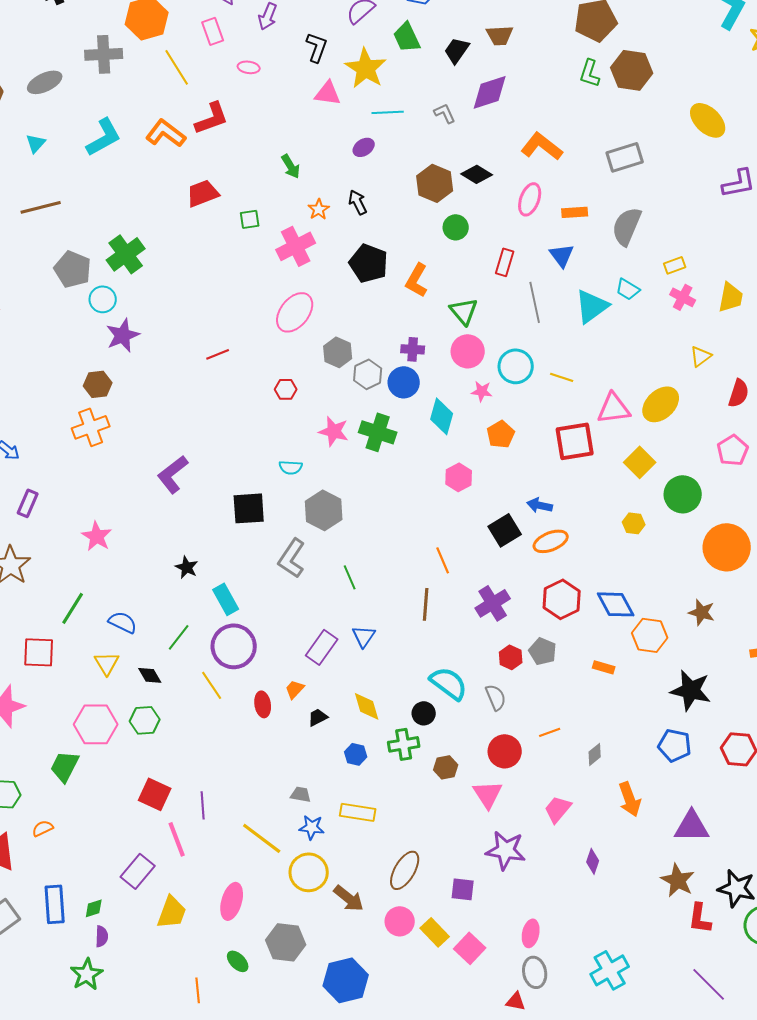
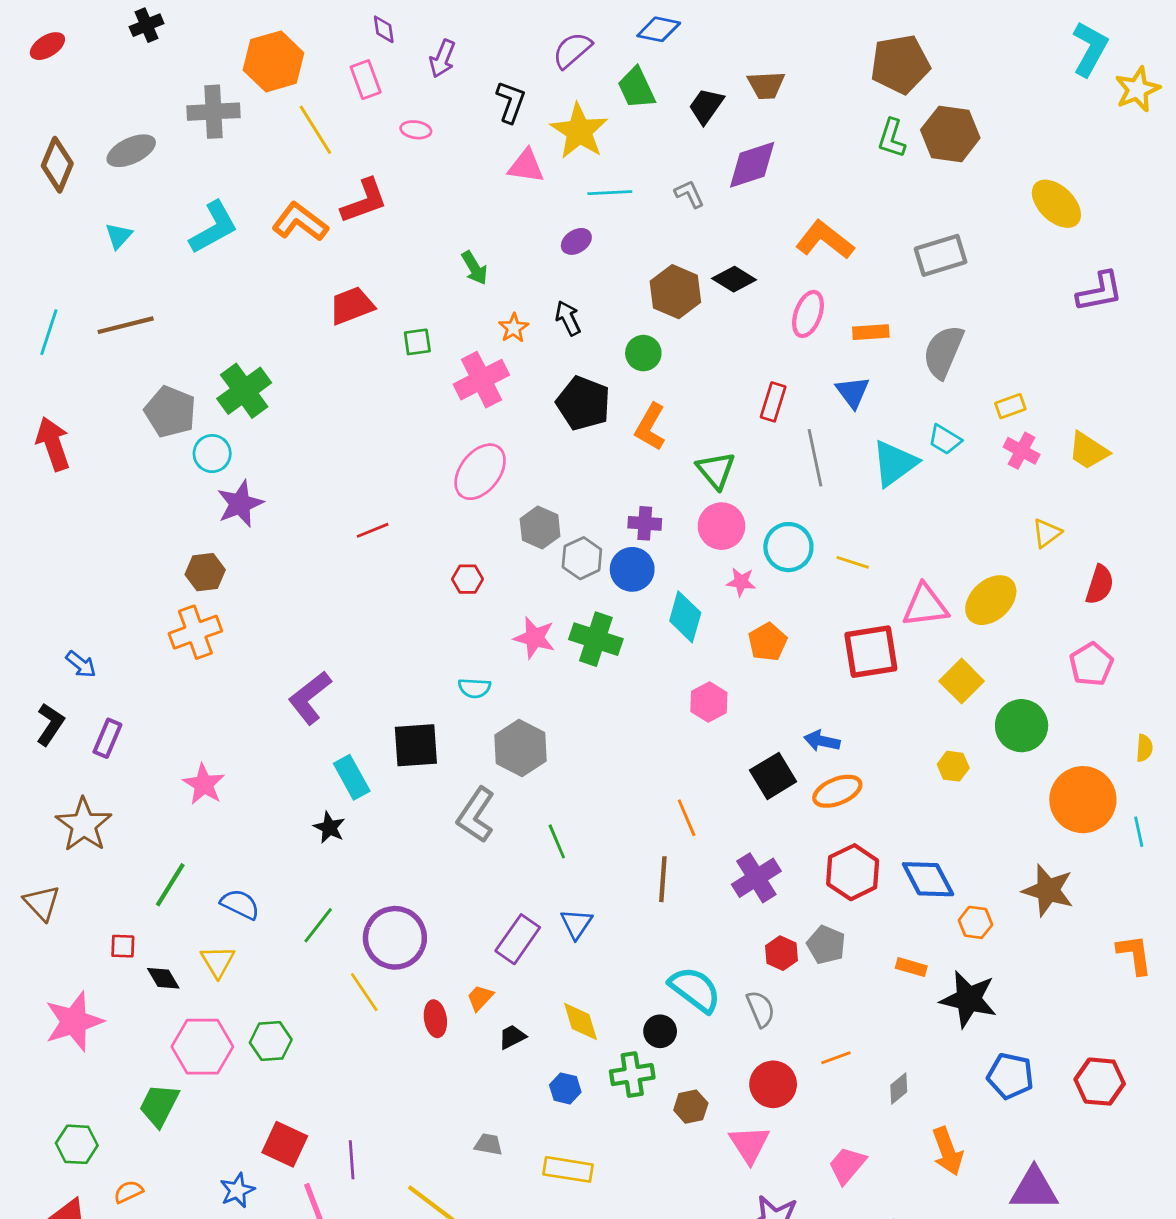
green circle: (456, 227) -> (643, 353), moved
yellow trapezoid: (731, 297) -> (1088, 451), turned 112
cyan rectangle: (226, 599) -> (352, 777), moved
brown star: (702, 612) -> (1048, 890), size x1.4
orange hexagon: (650, 635) -> (975, 922), size x0.7
red square: (39, 652) -> (123, 946), size x0.6
black diamond: (150, 675) -> (163, 978), moved
black star: (691, 690) -> (968, 999), moved
blue star: (312, 827) -> (237, 1190), moved, turned -30

